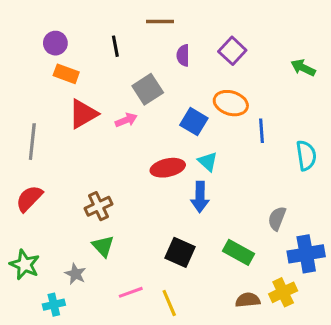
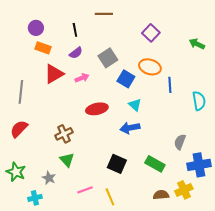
purple semicircle: (183, 55) -> (76, 53), moved, turned -128
gray square: (148, 89) -> (108, 58), moved
red ellipse: (168, 168) -> (97, 109), moved
blue arrow: (200, 197) -> (130, 128), turned 78

